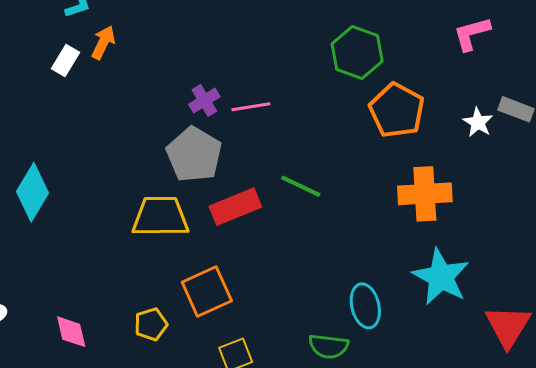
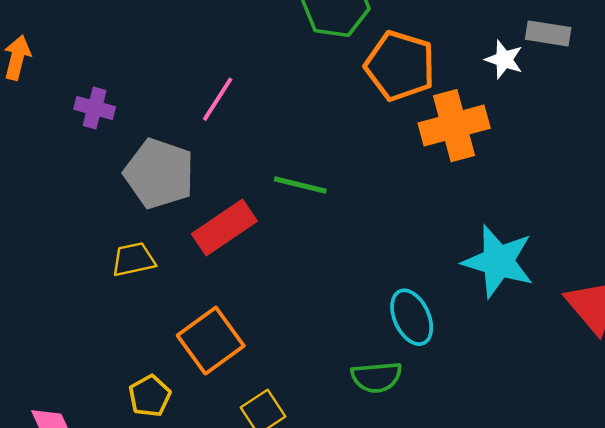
purple cross: (204, 100) -> (95, 108), moved, turned -32
pink line: (251, 107) -> (218, 99), turned -36
orange cross: (425, 194) -> (454, 126), moved
yellow trapezoid: (160, 217) -> (134, 259), size x0.6

